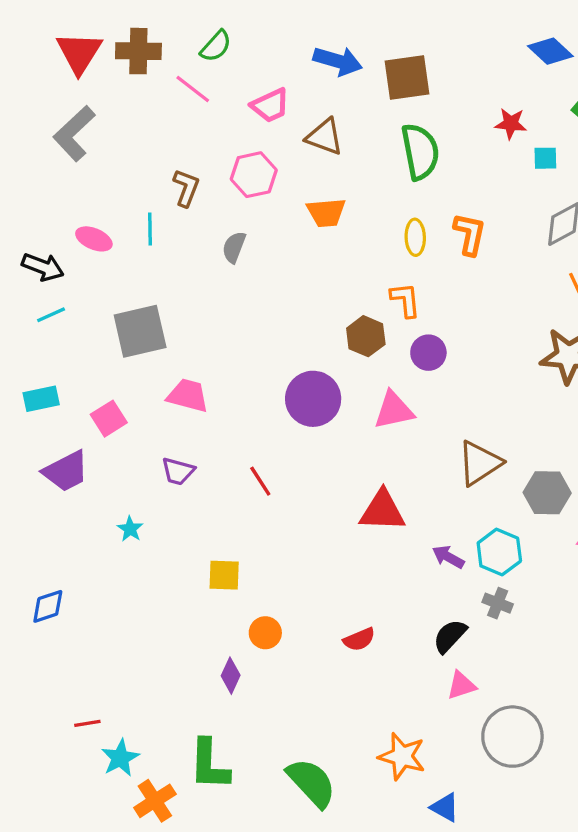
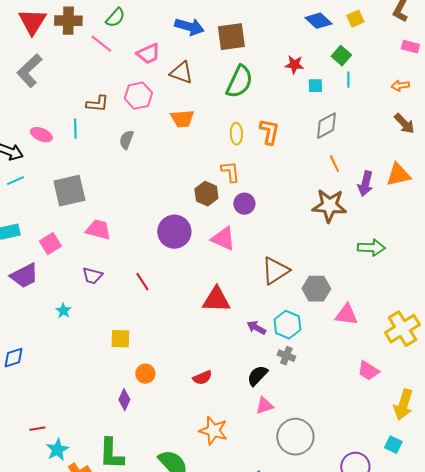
green semicircle: (420, 152) -> (239, 82), turned 36
brown L-shape: (186, 188) -> (97, 104), turned 75
pink triangle: (394, 410) -> (223, 239), turned 36
orange star: (402, 756) -> (213, 431), moved

